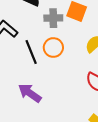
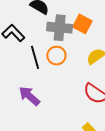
gray cross: (53, 18) -> (60, 28), size x1.4

